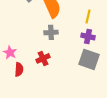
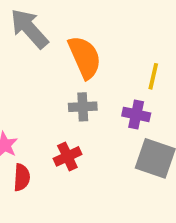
purple cross: (88, 36) -> (136, 114), moved

